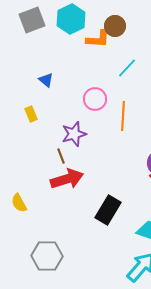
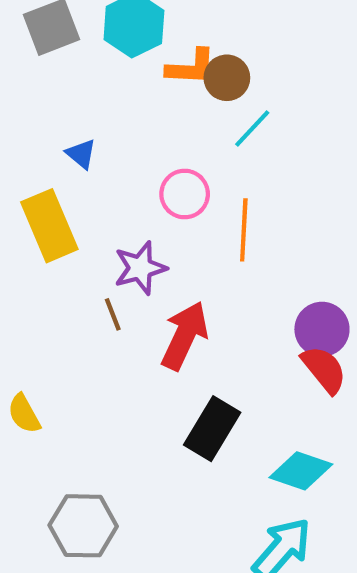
brown circle: (115, 26) -> (227, 78), moved
yellow rectangle: (31, 114) -> (49, 226), size x2.0
red arrow: (67, 179) -> (185, 336), moved, turned -48

